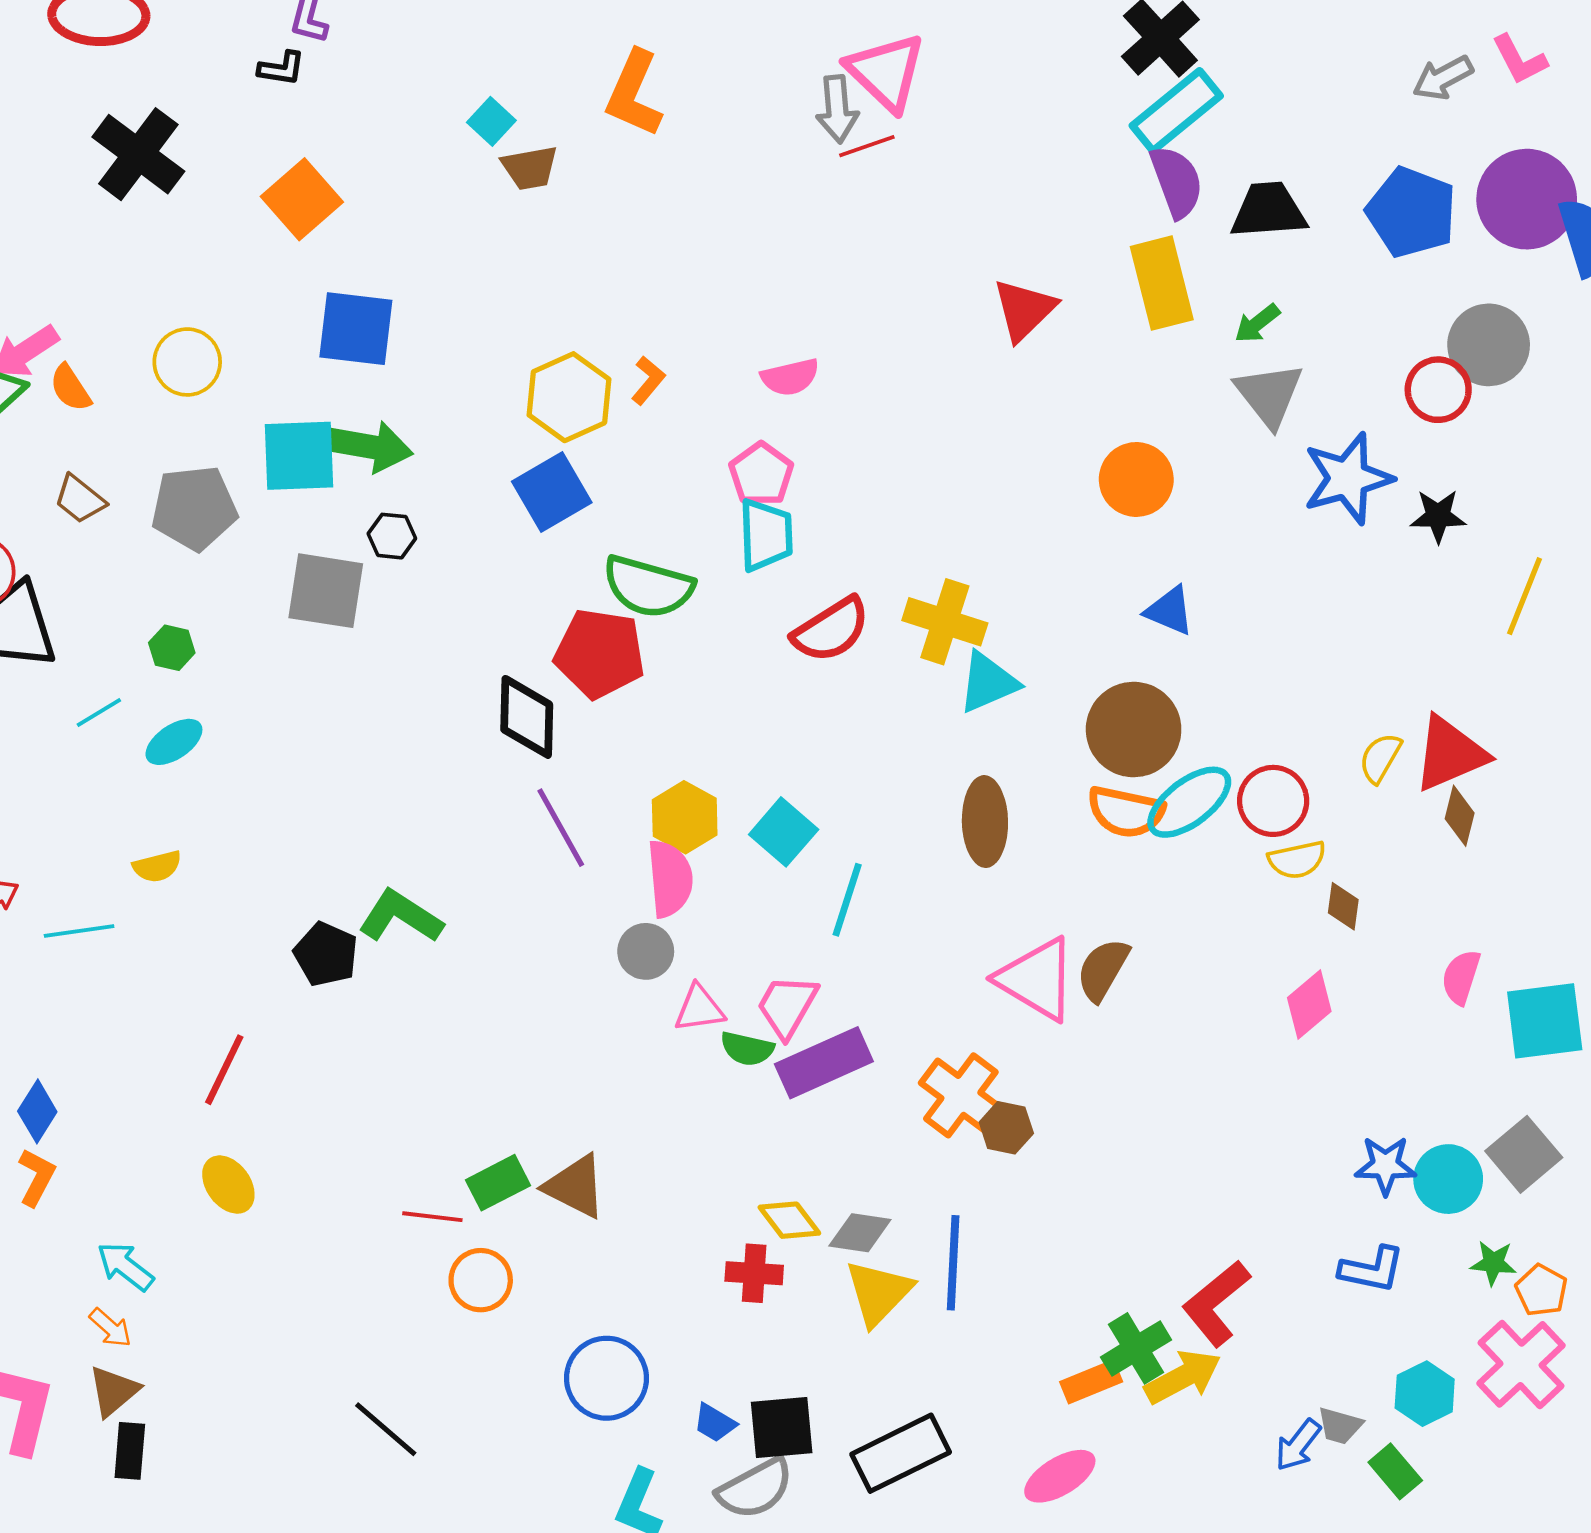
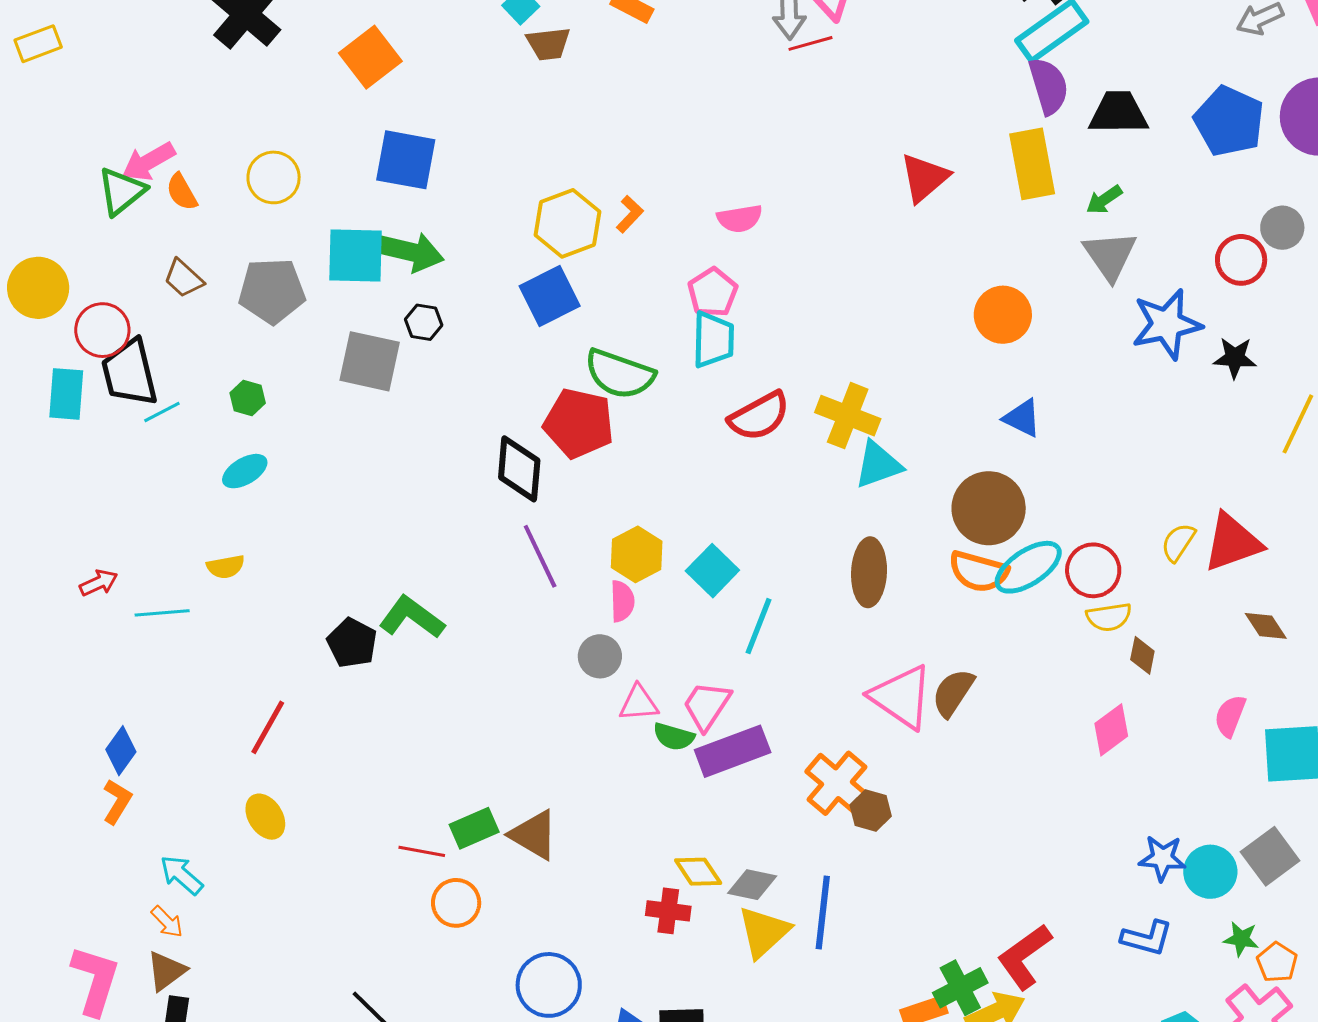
gray circle: (1489, 345) -> (1282, 228), size x0.7
cyan line: (99, 712) -> (162, 412), moved
brown diamond: (1460, 816) -> (1266, 626), moved, turned -51
pink semicircle: (670, 879) -> (622, 601), size x0.7

